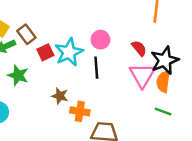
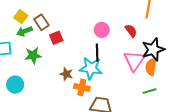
red semicircle: (139, 48) -> (131, 31), moved
cyan star: (69, 52) -> (91, 68), moved, turned 30
green star: (18, 75) -> (33, 55), turned -30
green line: (163, 112) -> (150, 91), turned -40

